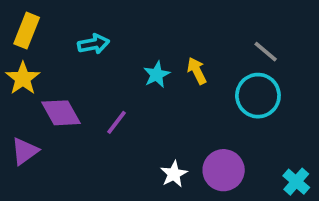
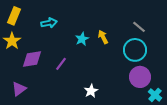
purple diamond: (61, 113) -> (32, 59), turned -70
purple triangle: (25, 151) -> (19, 89), moved
purple circle: (224, 170) -> (140, 77), moved

